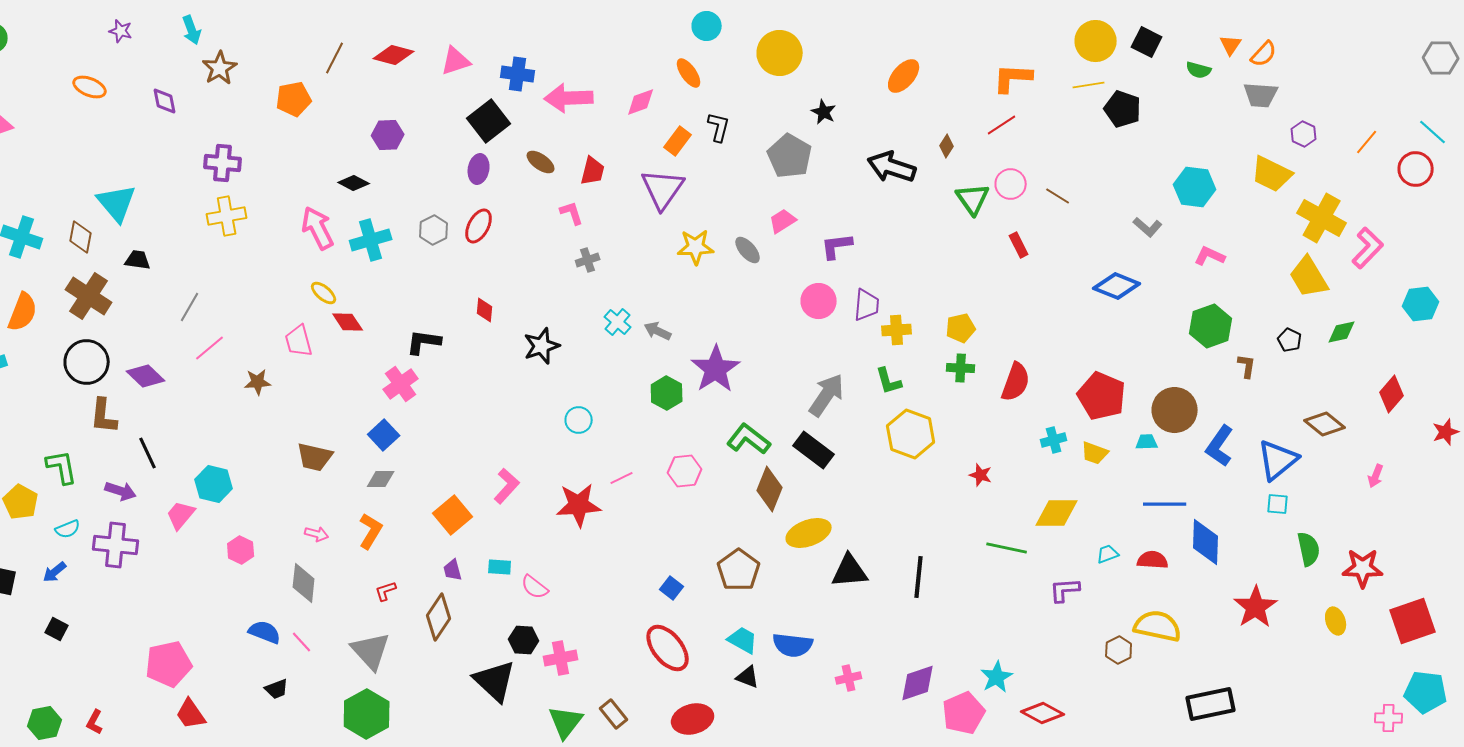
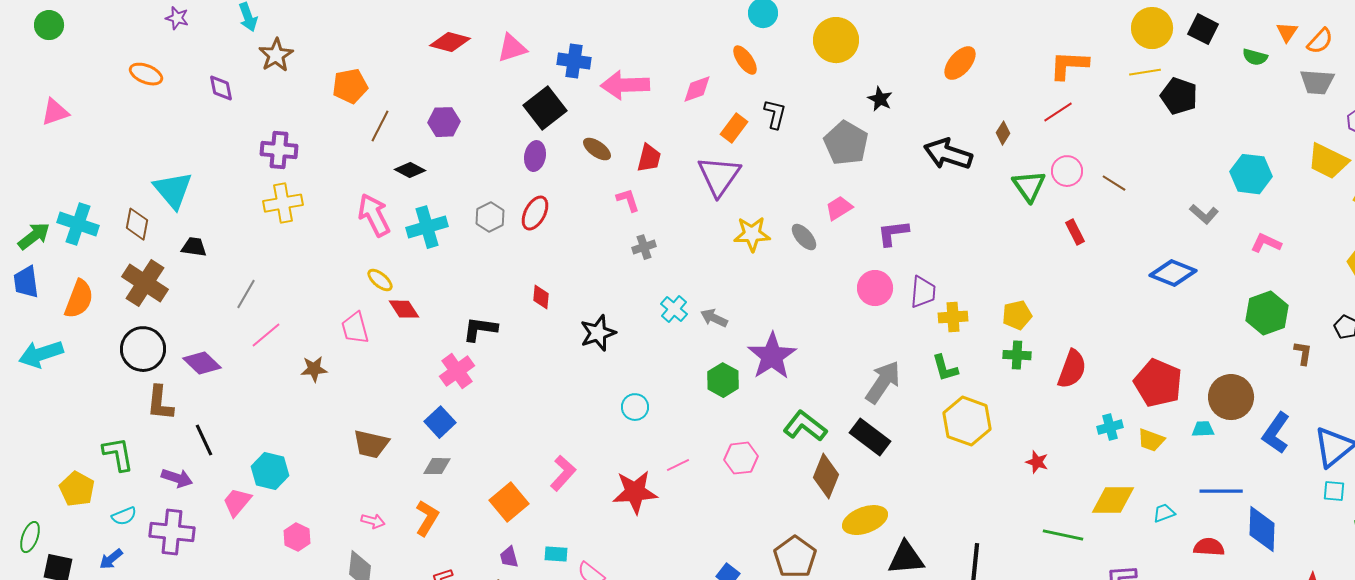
brown line: (335, 58) -> (380, 126), moved
cyan trapezoid: (1108, 554) -> (1164, 513), moved

